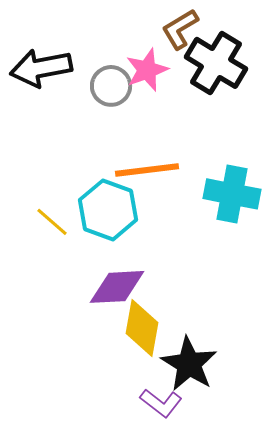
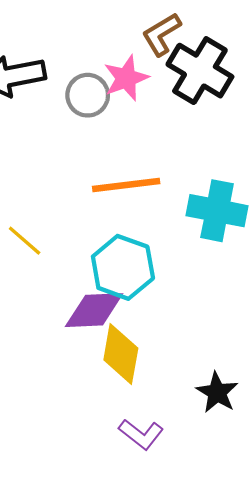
cyan hexagon: (108, 210) -> (123, 267), moved
black star: (189, 364) -> (217, 392), moved, size x0.7

